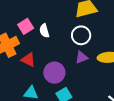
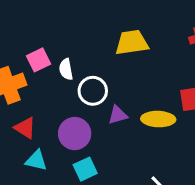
white circle: (81, 35) -> (93, 91), moved
red triangle: (28, 60) -> (25, 128), moved

